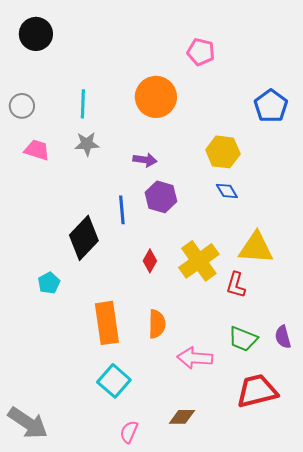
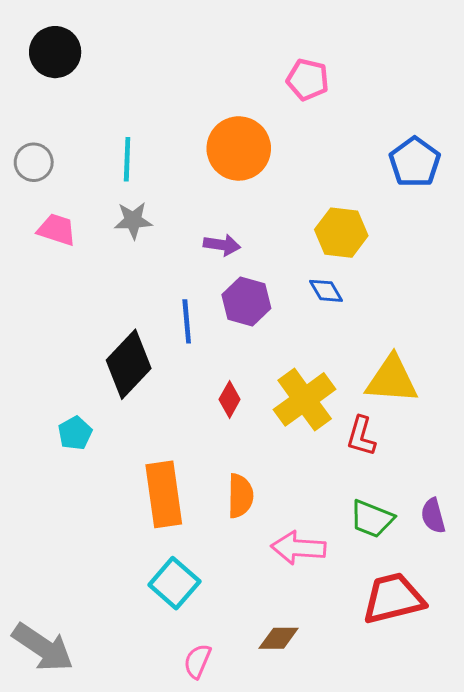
blue diamond: (227, 191) -> (326, 291), moved

